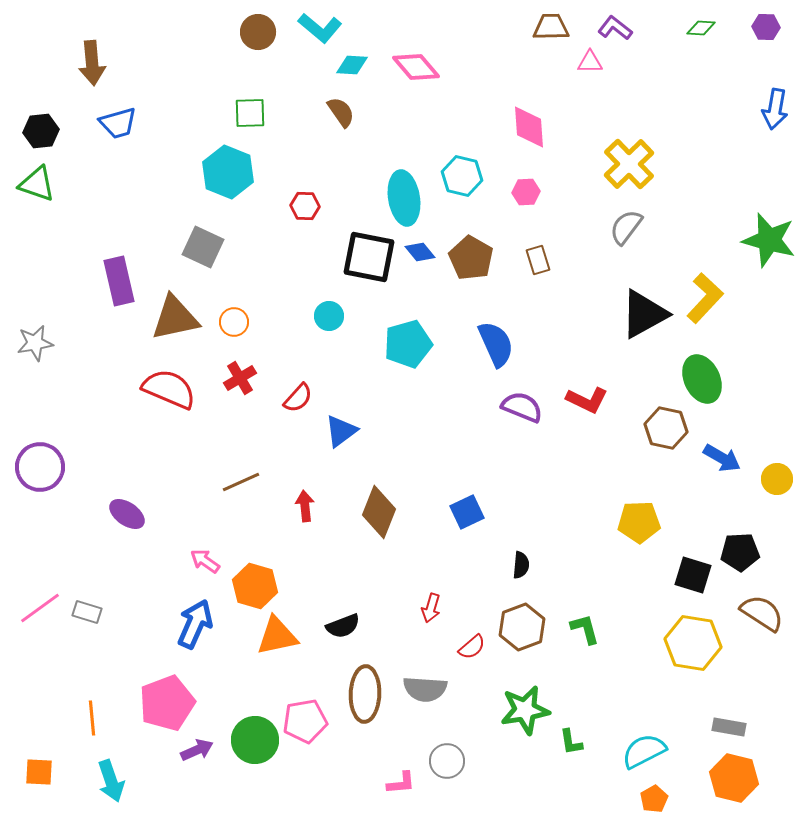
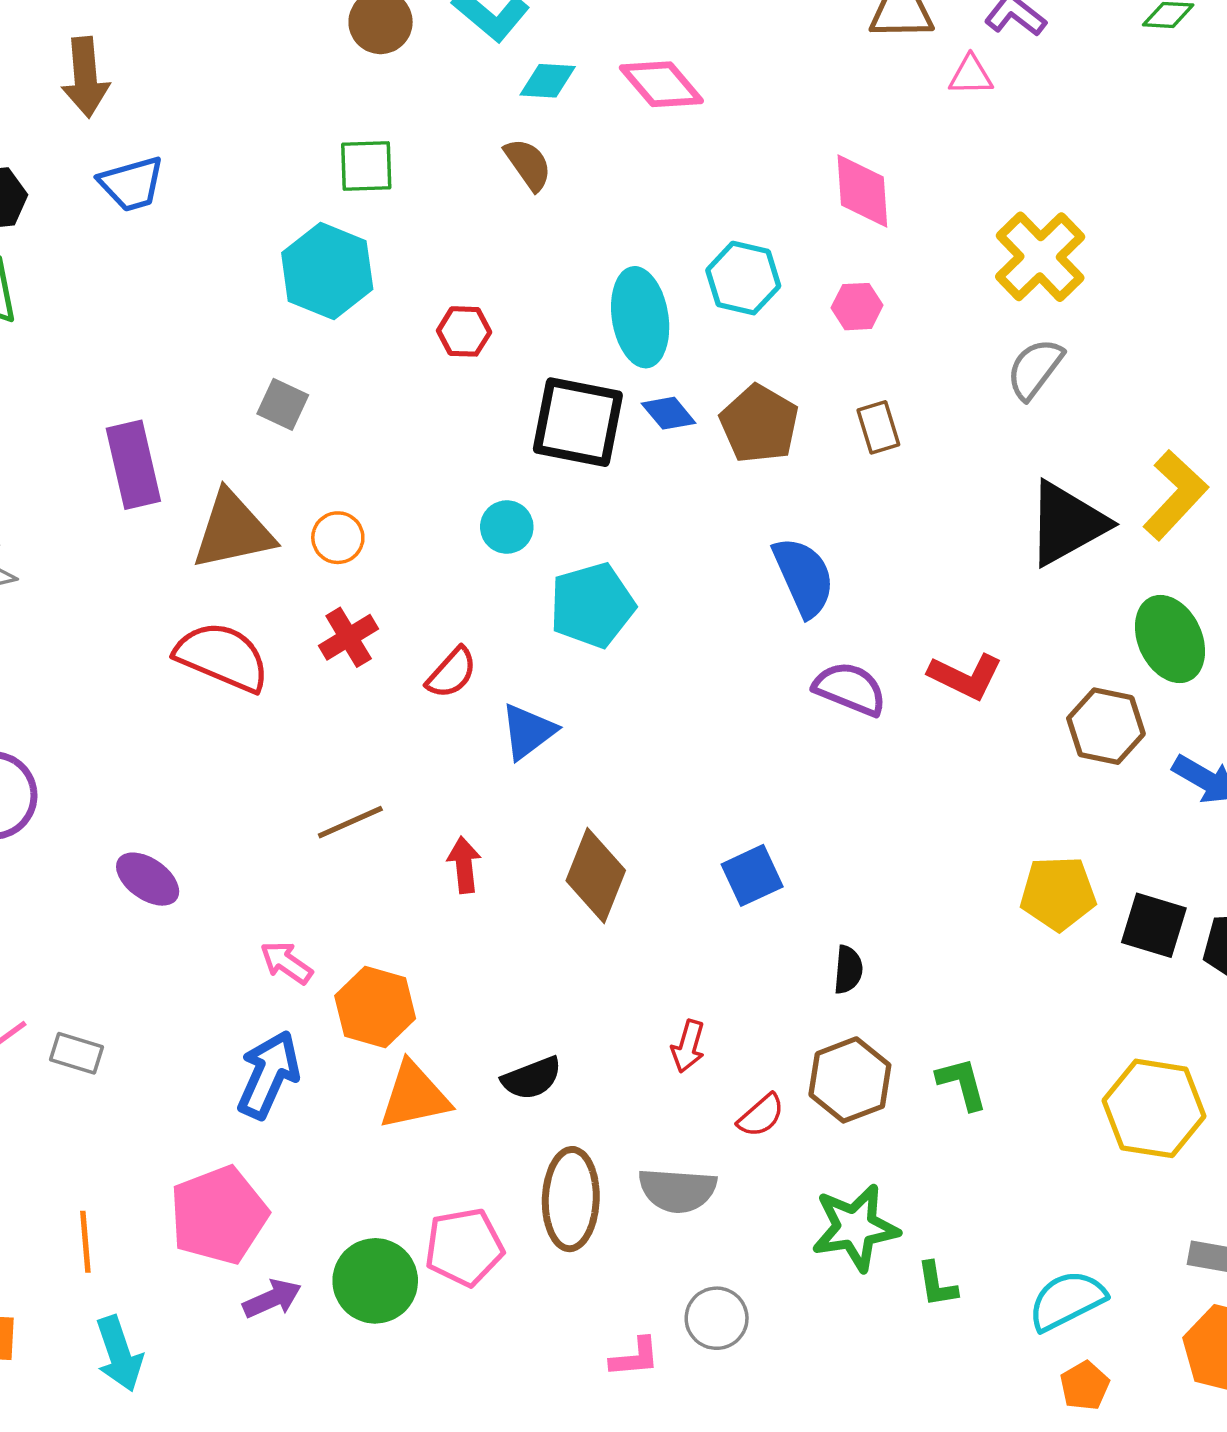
gray square: (203, 247) -> (283, 404), size x0.7
cyan pentagon: (408, 344) -> (592, 605), moved
black square: (693, 575) -> (1154, 925), moved

